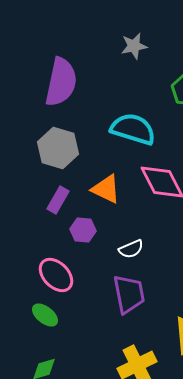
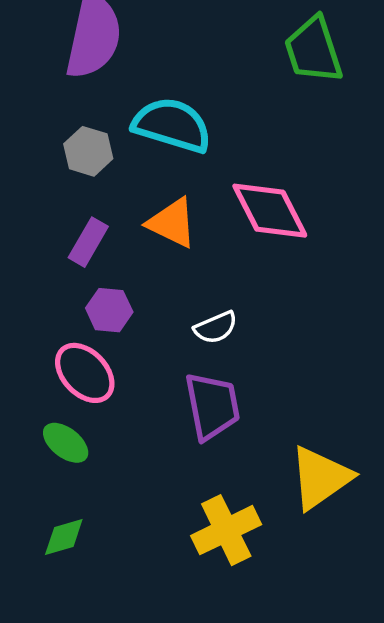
cyan semicircle: (133, 129) -> (172, 125), moved
gray hexagon: (58, 148) -> (88, 151), size x0.7
purple hexagon: (83, 230) -> (109, 310), moved

